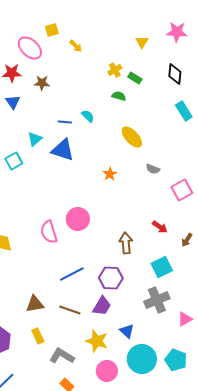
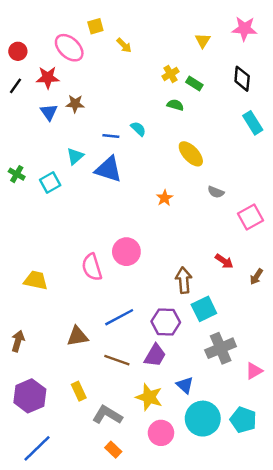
brown star: (42, 83) -> (75, 104), moved
cyan square: (162, 267) -> (204, 309), moved
brown triangle: (35, 304) -> (78, 336), moved

